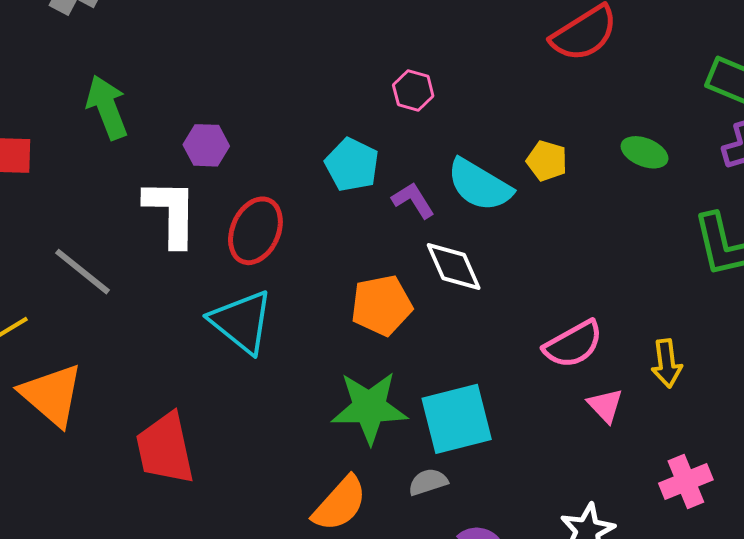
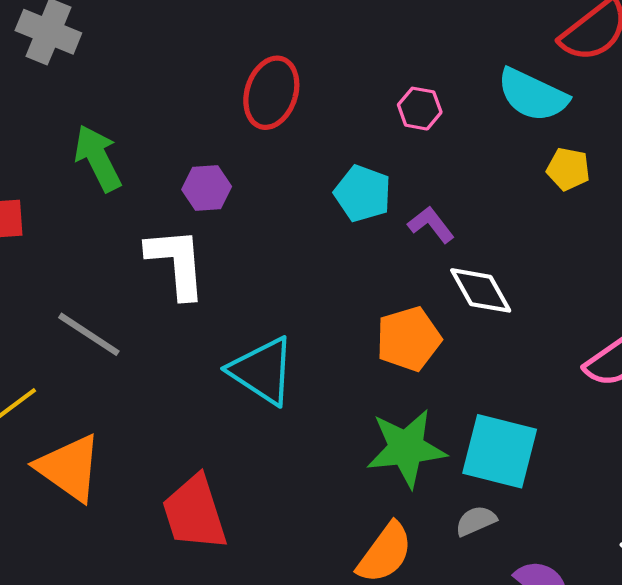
cyan semicircle: (479, 185) -> (533, 95), moved
red ellipse: (255, 231) -> (271, 93), moved
cyan square: (457, 419) -> (500, 451), turned 34

